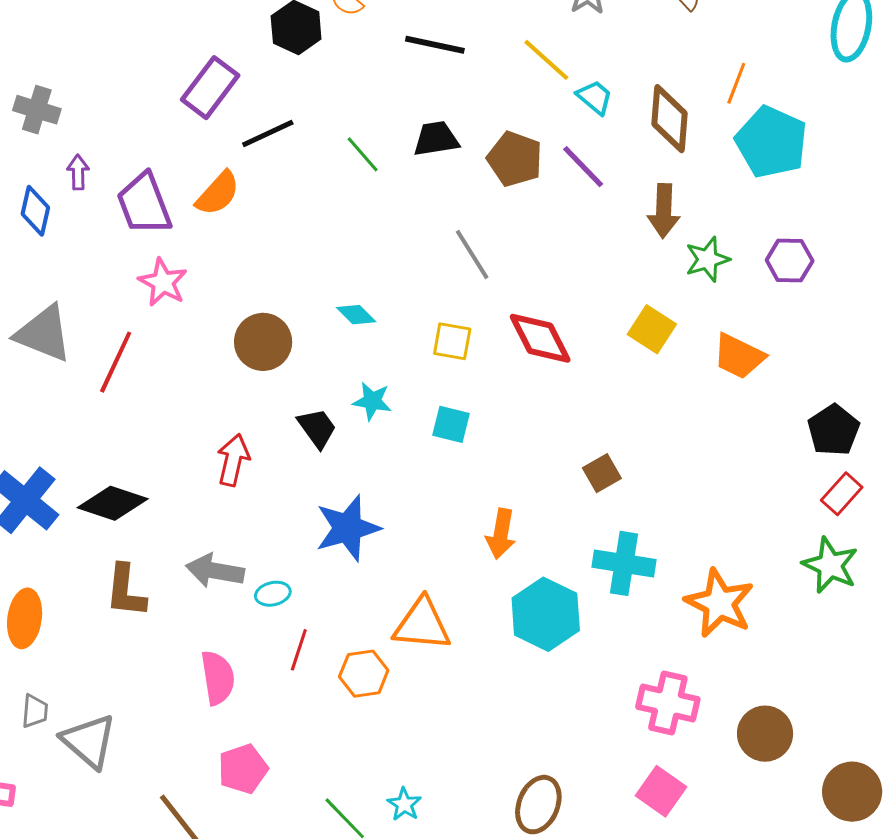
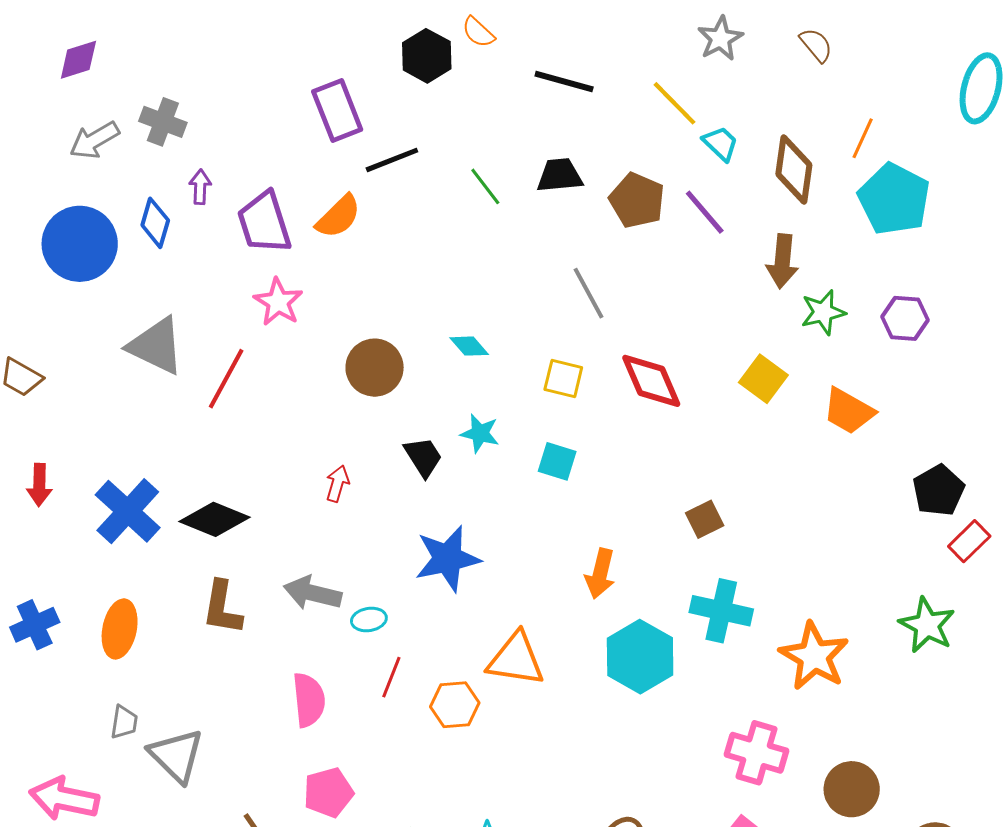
purple rectangle: (210, 88) -> (337, 111), turned -62
red arrow: (233, 460) -> (337, 484), size x0.7
red rectangle: (842, 494) -> (969, 541), moved

